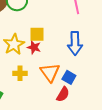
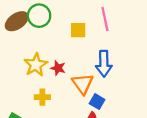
yellow square: (37, 34) -> (78, 30), moved
orange triangle: (50, 72) -> (83, 84), moved

